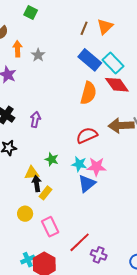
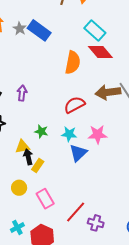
blue rectangle: (90, 60) -> (39, 30), moved
pink star: (96, 167) -> (98, 134), moved
cyan cross: (28, 260) -> (17, 227), moved

